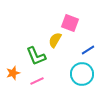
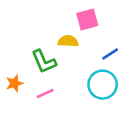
pink square: (70, 23) -> (87, 19), turned -36
yellow semicircle: (55, 40) -> (68, 41), turned 63

